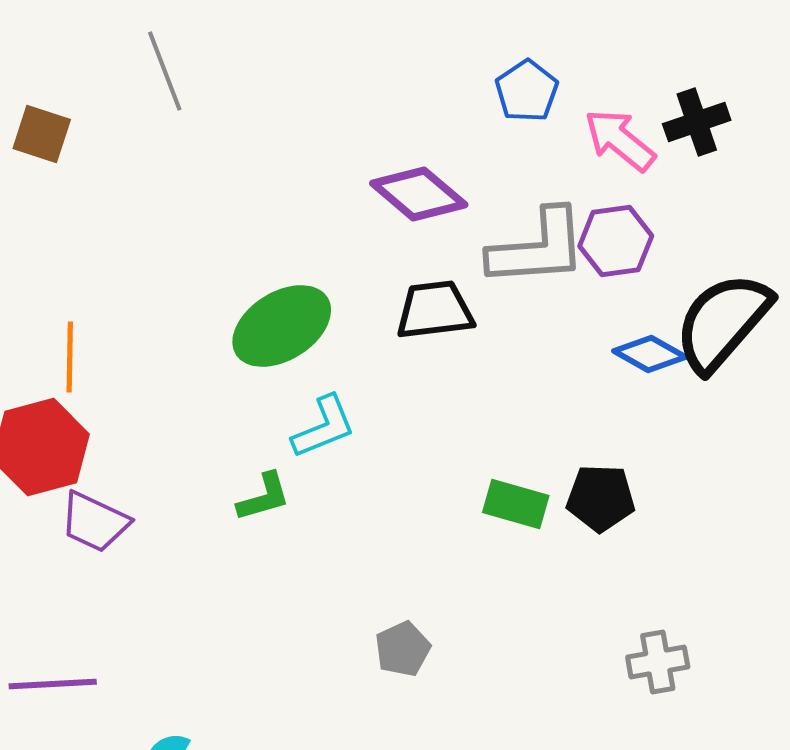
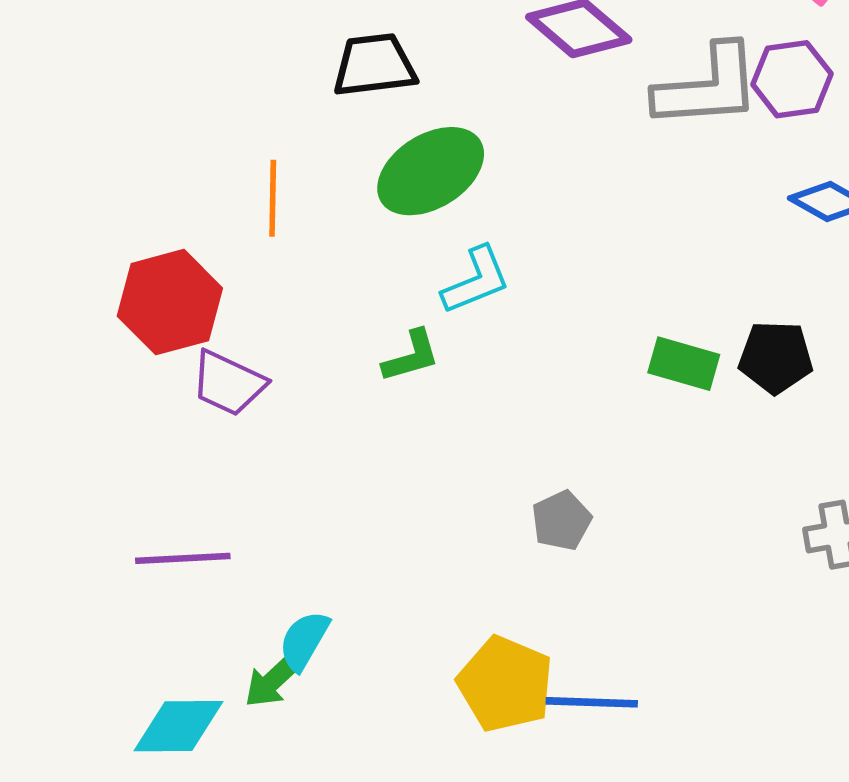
black trapezoid: (435, 310) -> (374, 65), moved
orange line: (70, 357) -> (273, 198), moved

